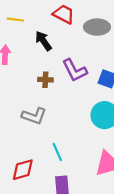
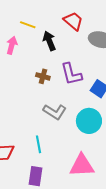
yellow line: (16, 20) -> (28, 25), moved
gray L-shape: (34, 116) -> (55, 112), moved

